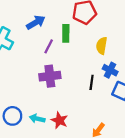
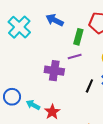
blue arrow: (36, 22) -> (55, 20), turned -138
purple line: (49, 46) -> (75, 56), moved, turned 32

